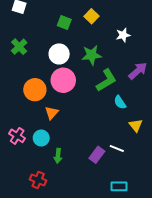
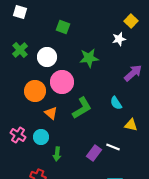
yellow square: (92, 16) -> (131, 21), moved
white circle: (59, 54) -> (47, 57), moved
green L-shape: (106, 80) -> (82, 108), moved
orange triangle: (52, 113) -> (51, 113), turned -32
yellow triangle: (136, 125) -> (131, 125), turned -40

